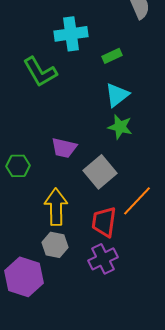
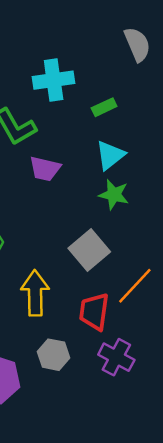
purple trapezoid: (64, 148) -> (45, 169), moved
gray hexagon: (55, 245) -> (54, 355), moved
purple cross: (103, 259) -> (116, 357), moved, turned -36

